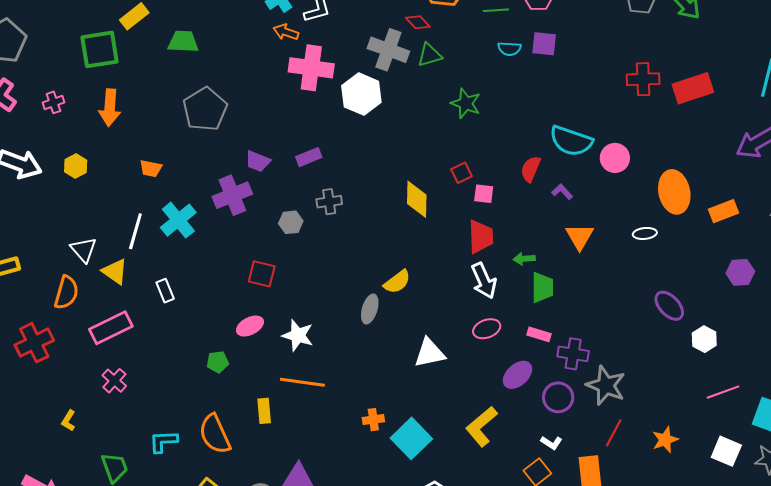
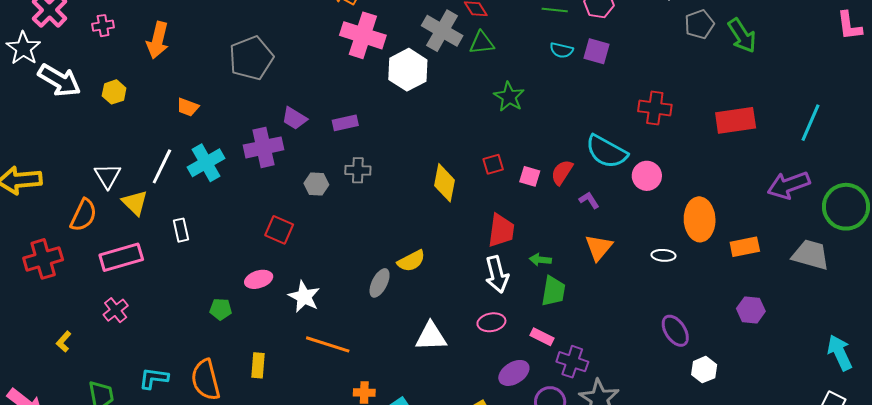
red cross: (643, 79) -> (655, 108), moved
pink square: (484, 194) -> (530, 176), moved
orange line: (302, 382) -> (328, 344), moved

